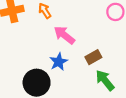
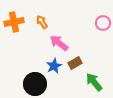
brown rectangle: (93, 57) -> (75, 63), moved

